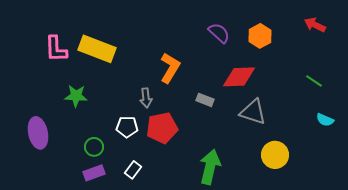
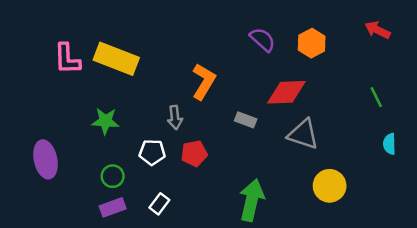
green line: (314, 81) -> (376, 97), turned 30
green star: (76, 96) -> (105, 121), moved
cyan semicircle: (325, 120) -> (389, 144), turned 66
red pentagon: (162, 128) -> (194, 153), size x0.7

